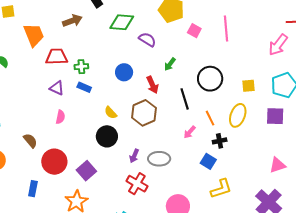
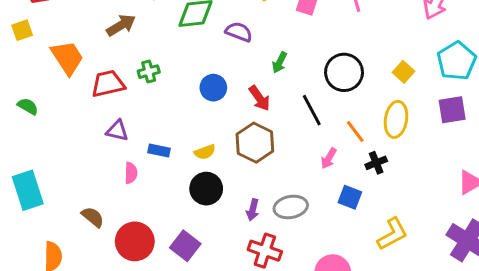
green cross: (81, 67) -> (149, 72), moved
yellow square: (248, 86) -> (404, 72), turned -32
blue rectangle: (84, 87) -> (159, 151), moved
yellow semicircle: (111, 113) -> (205, 152), turned -56
blue square: (208, 161) -> (350, 197), moved

